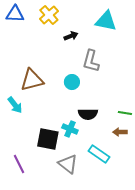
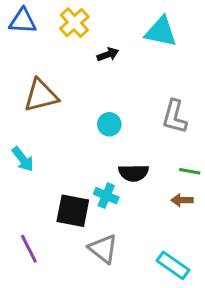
gray L-shape: (91, 61) -> (175, 117), moved
brown triangle: (32, 80) -> (41, 95), moved
cyan rectangle: (99, 154) -> (173, 265), moved

